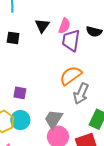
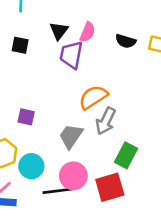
purple trapezoid: (71, 40) -> (71, 55), moved
gray trapezoid: (54, 119) -> (71, 136), moved
cyan circle: (20, 120) -> (31, 166), moved

